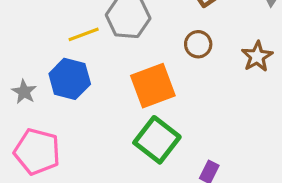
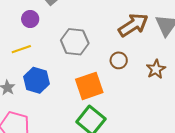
yellow line: (84, 34) -> (21, 49), moved

